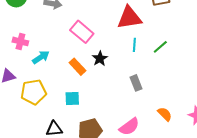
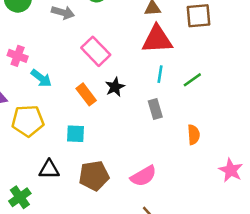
cyan arrow: (41, 57) -> (41, 78), turned 66
gray rectangle: (136, 83) -> (155, 109), moved
orange semicircle: (165, 114) -> (194, 135), moved, turned 35

